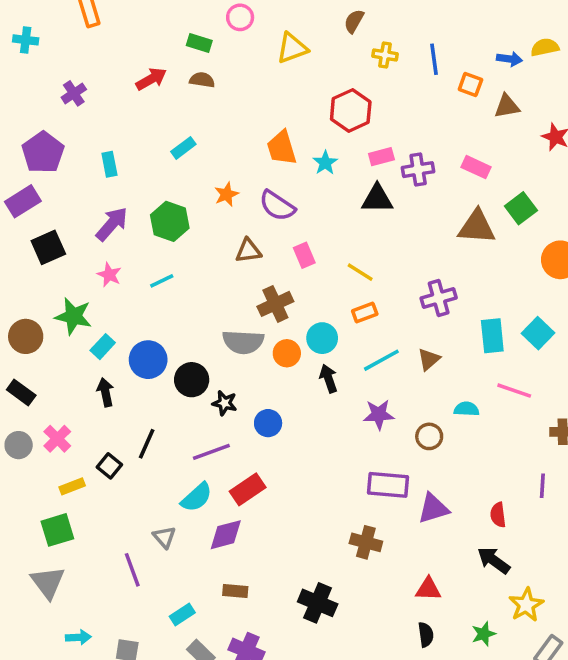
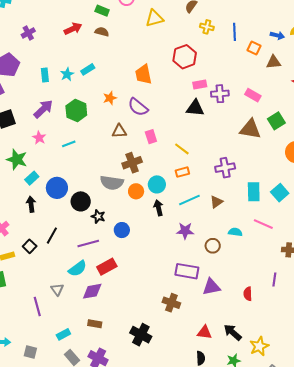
cyan star: (325, 163) -> (67, 74), moved
black arrow: (494, 560) -> (233, 332), moved

